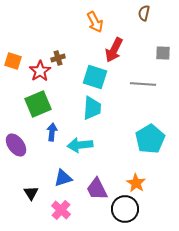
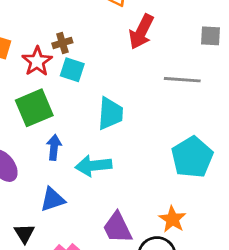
cyan square: (95, 77) -> (72, 70), moved, size x0.7
blue triangle: (63, 178) -> (53, 199), moved

